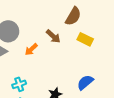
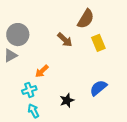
yellow rectangle: (85, 39) -> (98, 43), turned 42
orange arrow: (31, 49) -> (42, 71), moved

